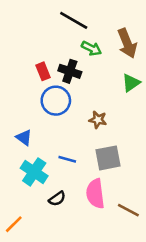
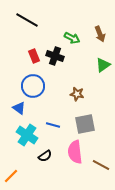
black line: (74, 20) -> (27, 20), moved
brown arrow: (127, 43) -> (100, 34), size x0.7
blue circle: (56, 101) -> (33, 86), moved

